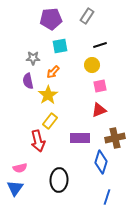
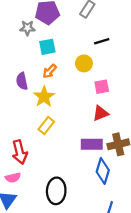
cyan square: (60, 46) -> (47, 47), moved
gray star: (33, 58) -> (27, 28), moved
yellow circle: (92, 65) -> (84, 63), moved
purple rectangle: (80, 138) -> (92, 144), moved
red arrow: (38, 141) -> (20, 152), moved

